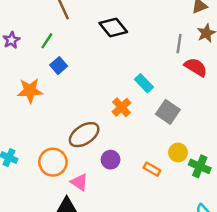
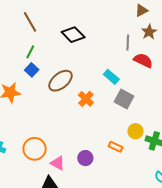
green line: (47, 41) -> (30, 52), moved
cyan rectangle: (144, 83) -> (111, 77), moved
brown ellipse: (84, 135) -> (60, 81), moved
purple circle: (111, 160) -> (85, 158), moved

